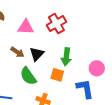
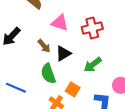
green arrow: (66, 57) -> (93, 65), turned 30
orange square: (57, 75) -> (73, 89), moved

